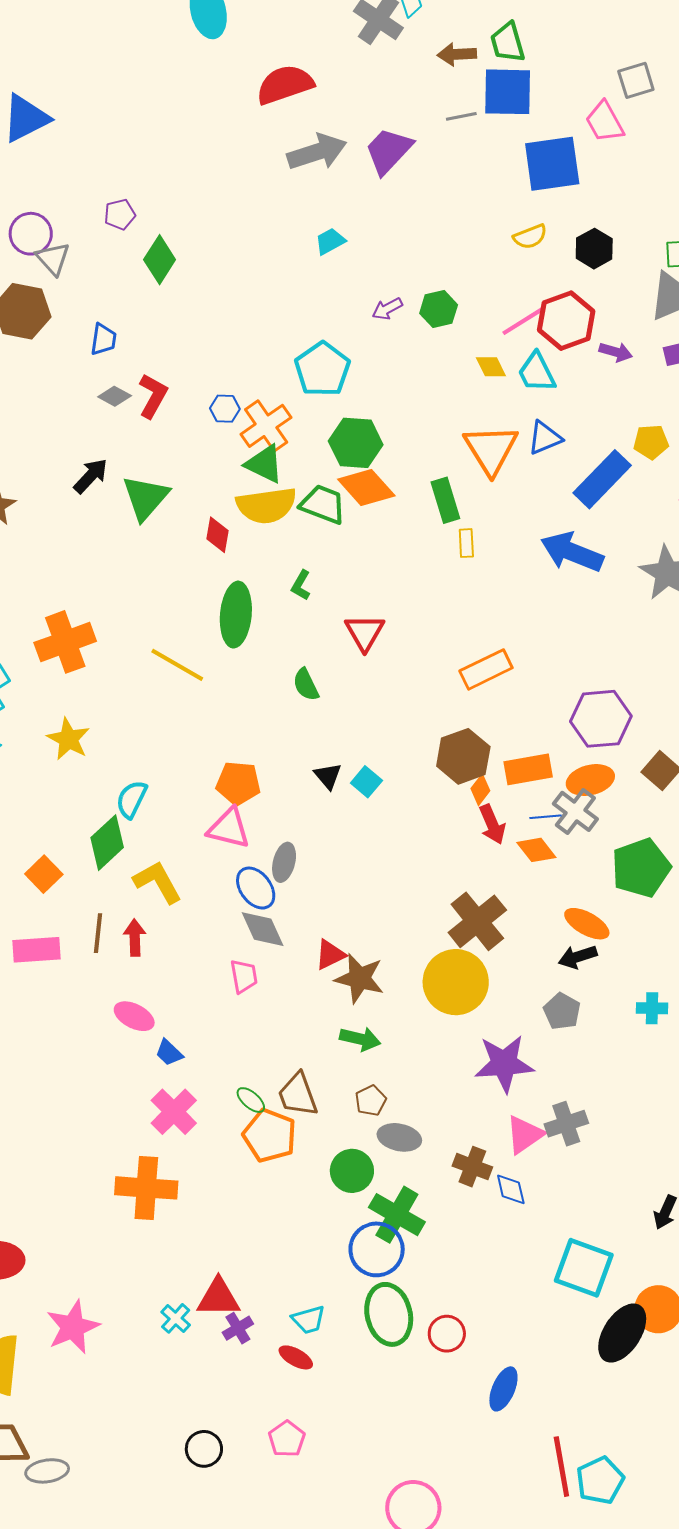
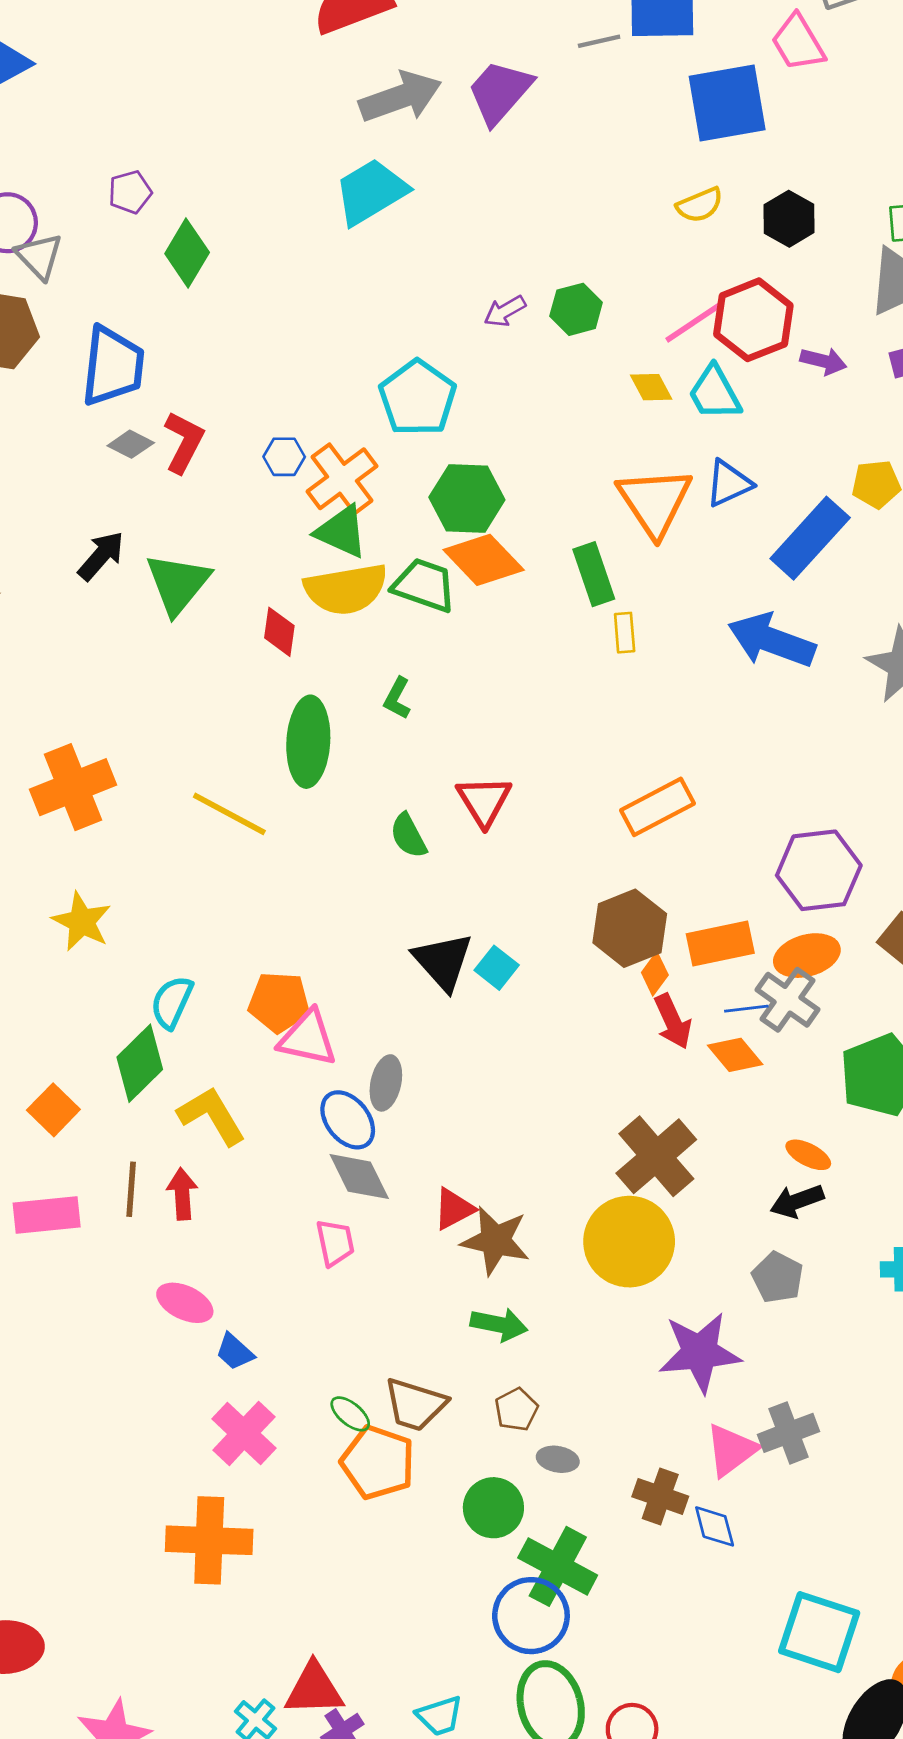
cyan trapezoid: (330, 241) -> (371, 192), moved, size x1.8
blue trapezoid: (103, 339) -> (113, 366), size x1.8
red triangle: (365, 632) -> (484, 801), moved
black triangle: (328, 776) -> (443, 961), size x1.6
orange pentagon: (238, 783) -> (279, 1002), moved
orange ellipse: (587, 924) -> (808, 1155), size x0.7
brown trapezoid: (298, 1095) -> (415, 1404), turned -51
gray ellipse: (399, 1137) -> (558, 1459), size x0.7

